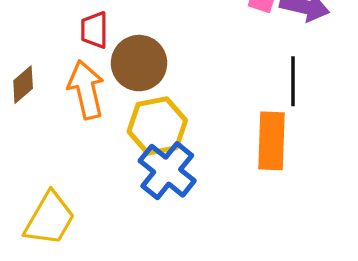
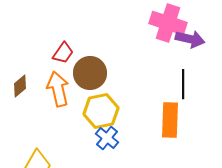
red trapezoid: (94, 30) -> (63, 53), turned -145
blue cross: (167, 171) -> (107, 138), size x0.7

